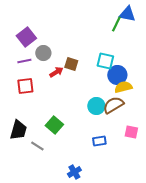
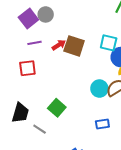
gray circle: (43, 53) -> (46, 14), moved
purple line: (24, 61) -> (34, 43), moved
brown square: (71, 64) -> (74, 46), size x1.5
red arrow: (56, 72) -> (59, 45), moved

